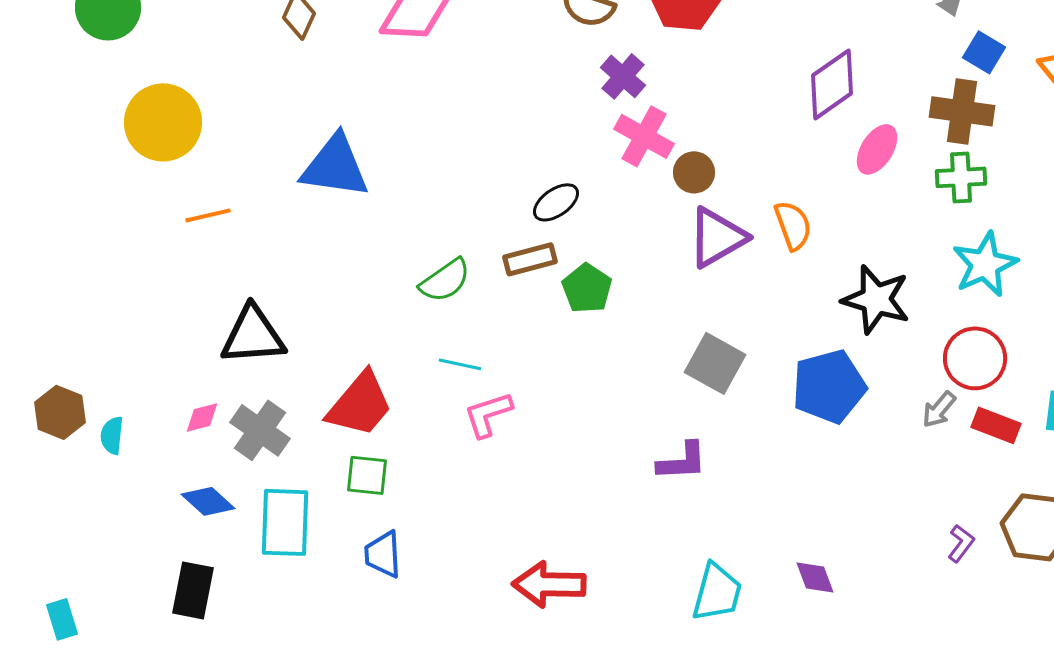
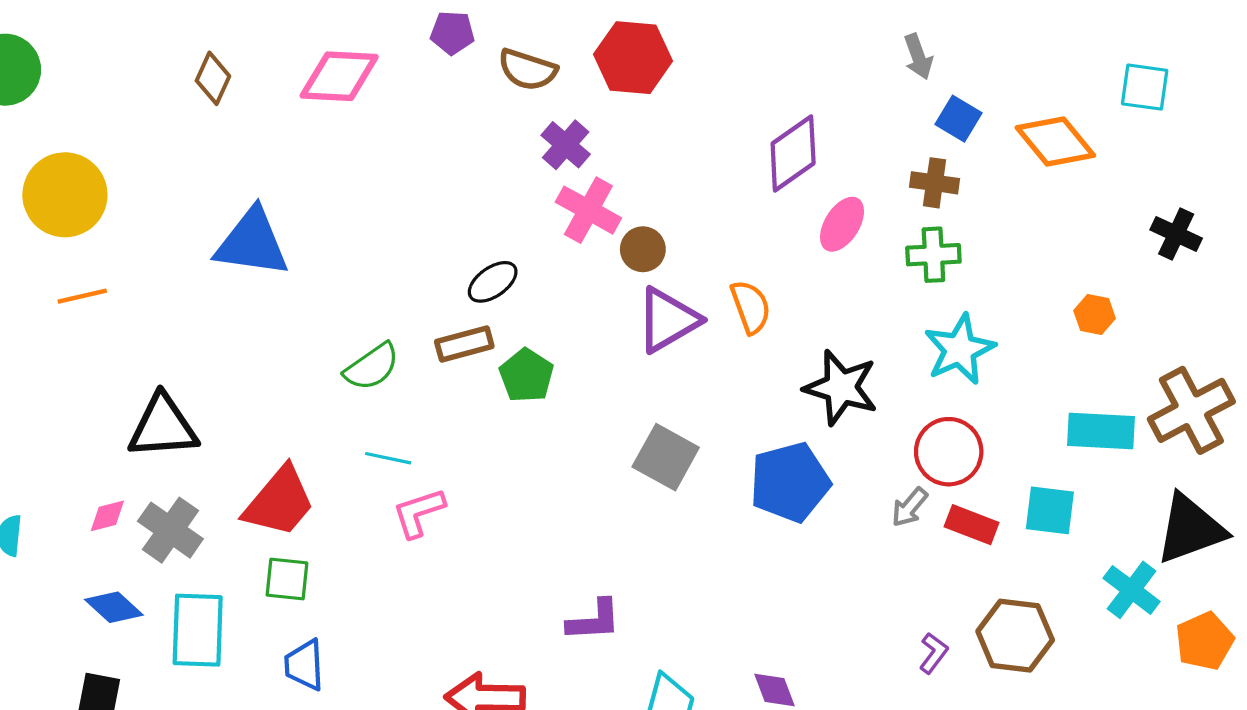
brown cross: (962, 111) -> (935, 183), size x0.7
orange line: (208, 215) -> (82, 296), moved
purple L-shape: (682, 461) -> (594, 620), moved

